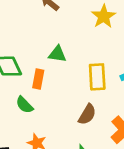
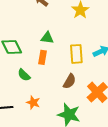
orange rectangle: (38, 79) -> (43, 57), moved

